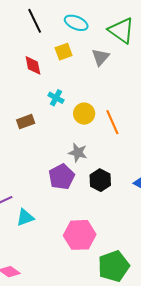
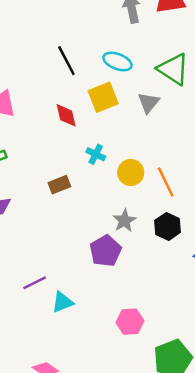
yellow square: (64, 52) -> (103, 97), size x1.4
gray star: (78, 153) -> (124, 221), turned 30
black hexagon: (100, 180) -> (168, 226), moved
pink hexagon: (80, 235) -> (130, 322), size x0.7

